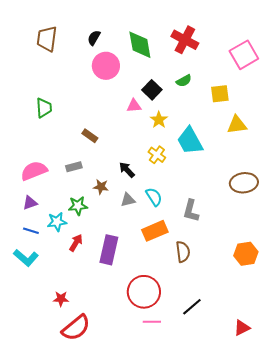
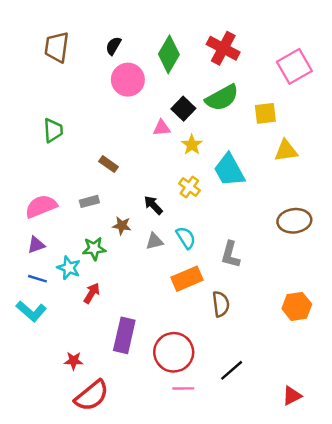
green diamond: (140, 45) -> (169, 54), turned 40
green semicircle: (184, 81) -> (222, 98), size x1.8
cyan star: (57, 222) -> (69, 268), turned 30
purple rectangle: (109, 250) -> (124, 335), moved

